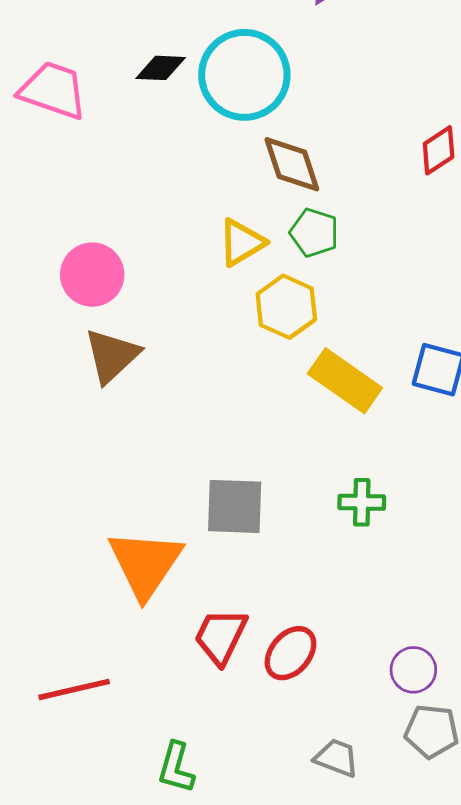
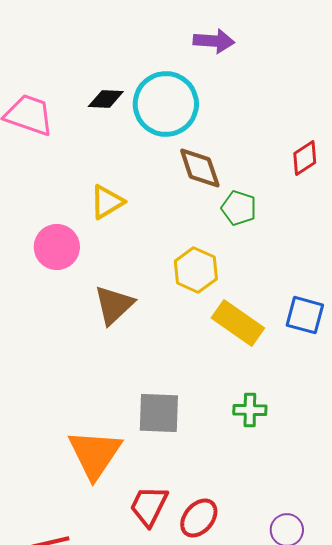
green pentagon: (314, 233) -> (239, 208), moved
yellow triangle: (242, 242) -> (107, 202), moved
brown triangle: (112, 356) -> (114, 305), moved

